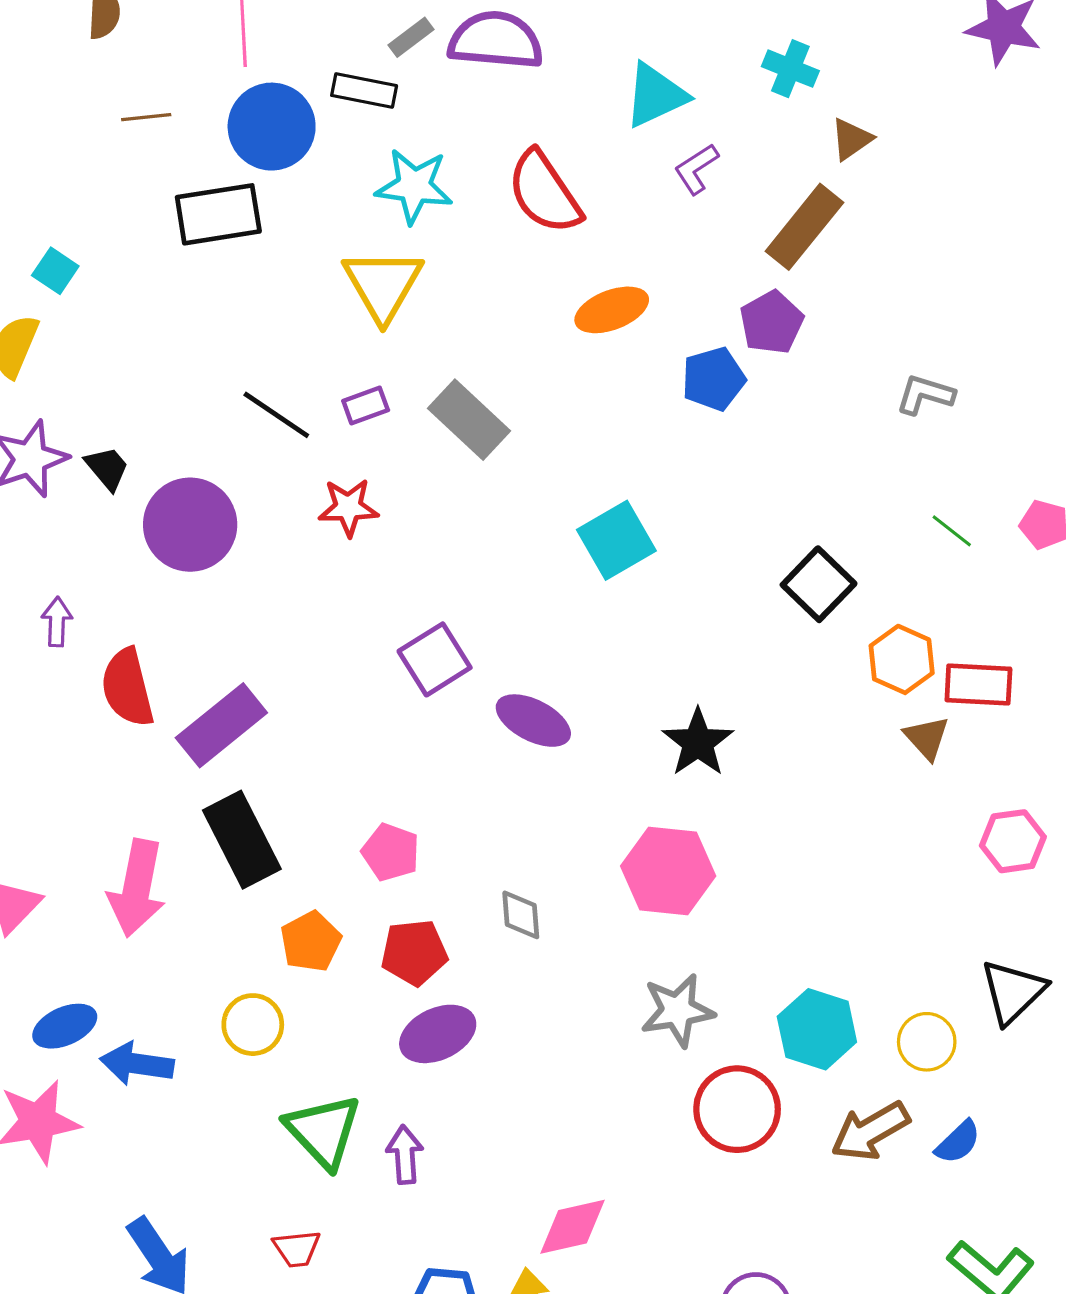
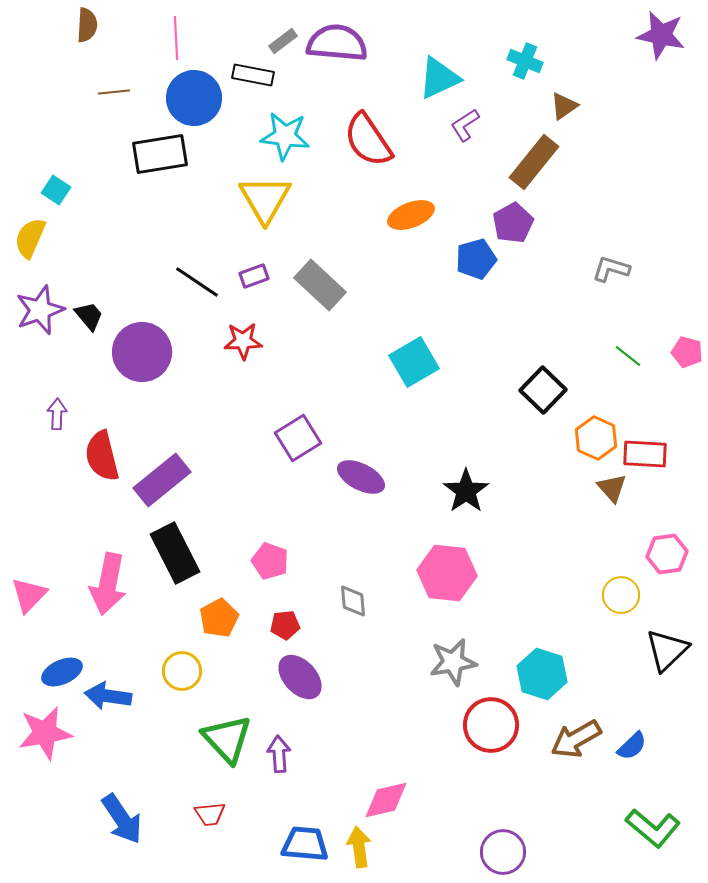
red pentagon: (414, 952) -> (285, 625), size x0.7
purple ellipse: (438, 1034) -> (300, 677), turned 72
yellow circle: (927, 1042) -> (621, 595), moved

